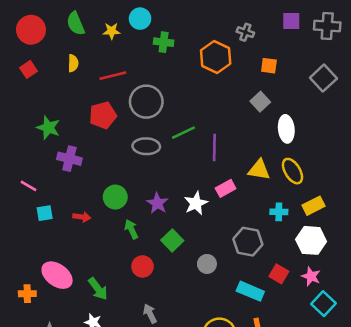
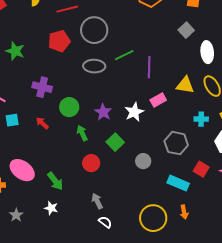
purple cross: (69, 159) -> (42, 87), moved
red arrow: (82, 217) -> (42, 123), turned -144

